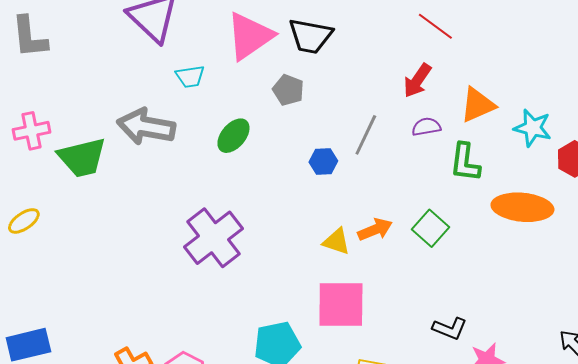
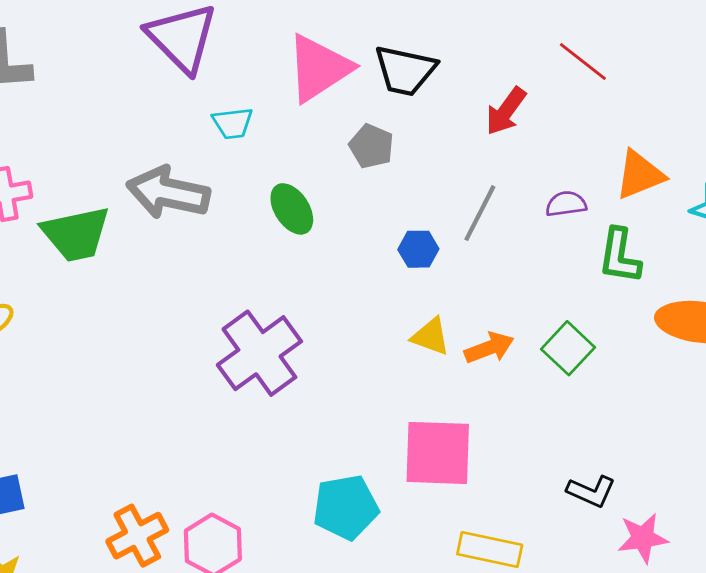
red arrow: (417, 81) -> (506, 111), moved
green ellipse: (233, 136) -> (292, 209), turned -75
yellow triangle: (336, 241) -> (431, 336), moved

